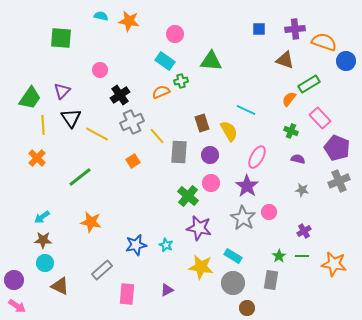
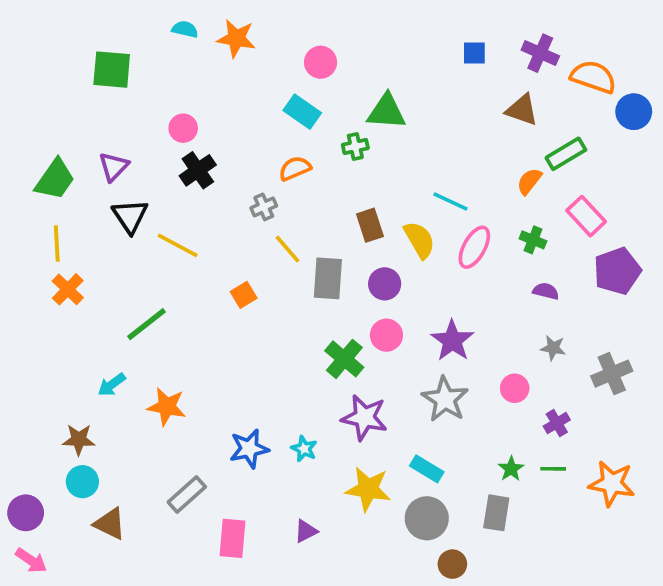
purple cross: (295, 29) -> (540, 53), turned 30
green cross: (181, 81) -> (355, 146), moved
black cross: (120, 95) -> (198, 170), moved
gray cross: (132, 122) -> (264, 207), moved, size x0.6
yellow line: (43, 125) -> (57, 244), moved
purple pentagon: (337, 148) -> (617, 271), turned 30
pink ellipse: (257, 157) -> (474, 247), moved
gray cross: (339, 181) -> (612, 374), moved
pink circle: (269, 212) -> (515, 388), moved
cyan arrow: (42, 217) -> (112, 385), moved

